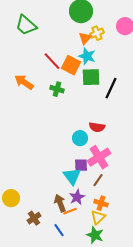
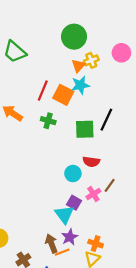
cyan star: (87, 56) -> (80, 85), turned -30
red line: (52, 61) -> (43, 91), turned 66
green square: (91, 77) -> (85, 129), moved
pink cross: (99, 157) -> (93, 194), size x0.6
purple square: (81, 165) -> (74, 203), turned 32
brown line: (98, 180) -> (110, 185), moved

